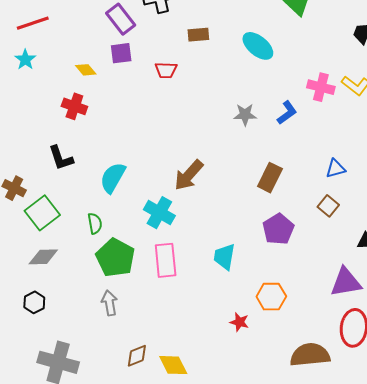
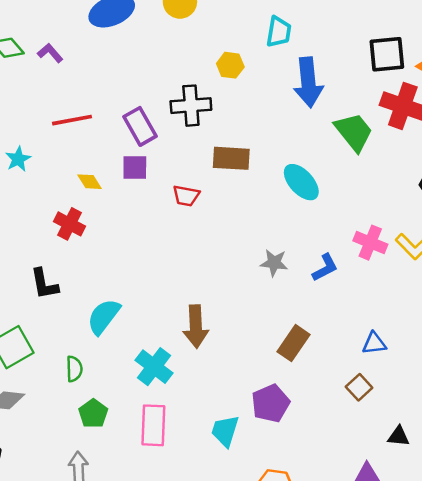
red line: (33, 23) -> (72, 120), moved
brown rectangle: (198, 35) -> (231, 158), size x1.4
brown arrow: (189, 175) -> (196, 326), turned -52
purple pentagon: (278, 229) -> (271, 403), moved
green pentagon: (115, 258) -> (93, 414), size x0.6

